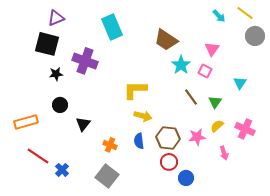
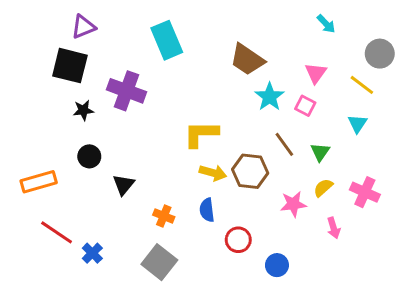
yellow line: (245, 13) -> (362, 85), moved
brown hexagon: (168, 138) -> (250, 171), moved
red circle: (169, 162) -> (238, 240), moved

